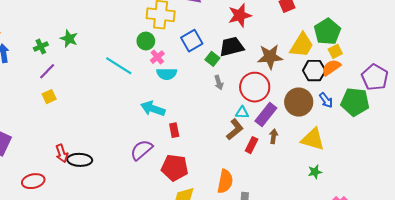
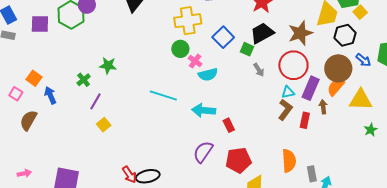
cyan line: (119, 66) -> (163, 96), moved
orange semicircle: (331, 68) -> (336, 87), moved

